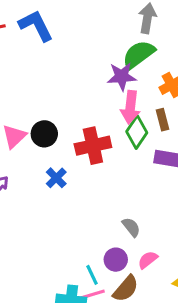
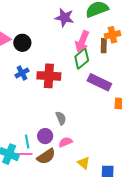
purple star: (122, 76) -> (64, 18), moved
brown rectangle: (162, 120) -> (104, 46), moved
red cross: (93, 146) -> (49, 76), moved

